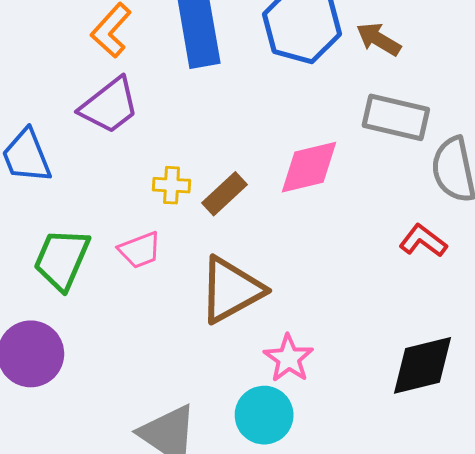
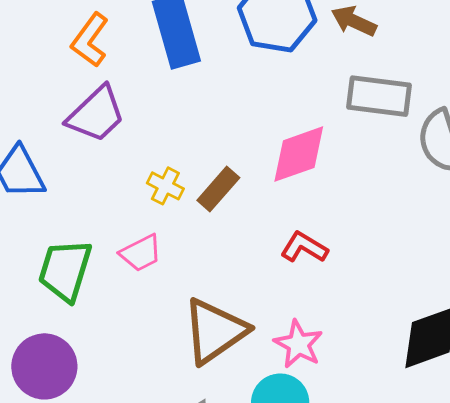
yellow cross: (172, 185) -> (165, 186), turned 30
red L-shape: (423, 241) -> (304, 247), moved
brown triangle: (231, 290) -> (215, 331), moved

